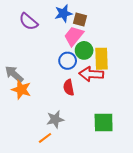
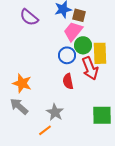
gray arrow: (14, 74) -> (19, 106), moved
red arrow: (91, 74) -> (90, 68), turned -115
gray star: (55, 119) -> (55, 112), turned -30

